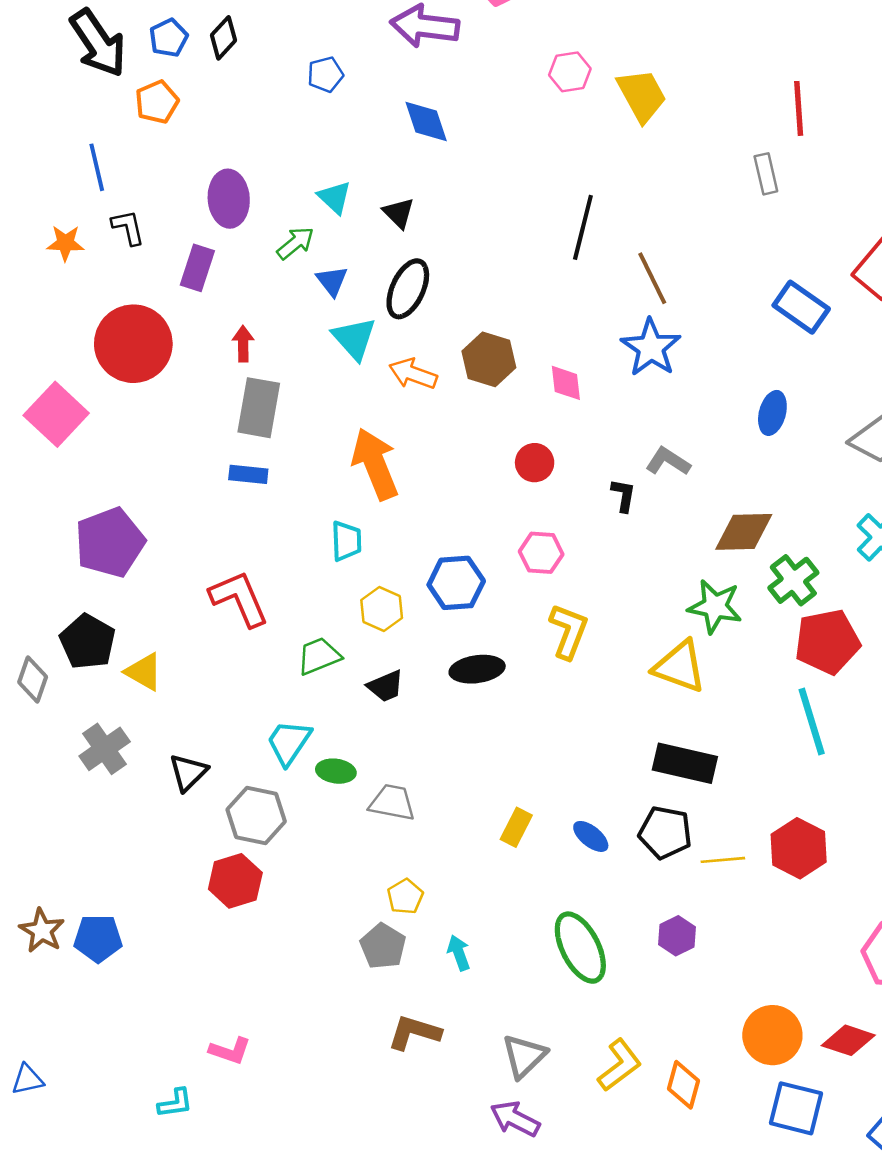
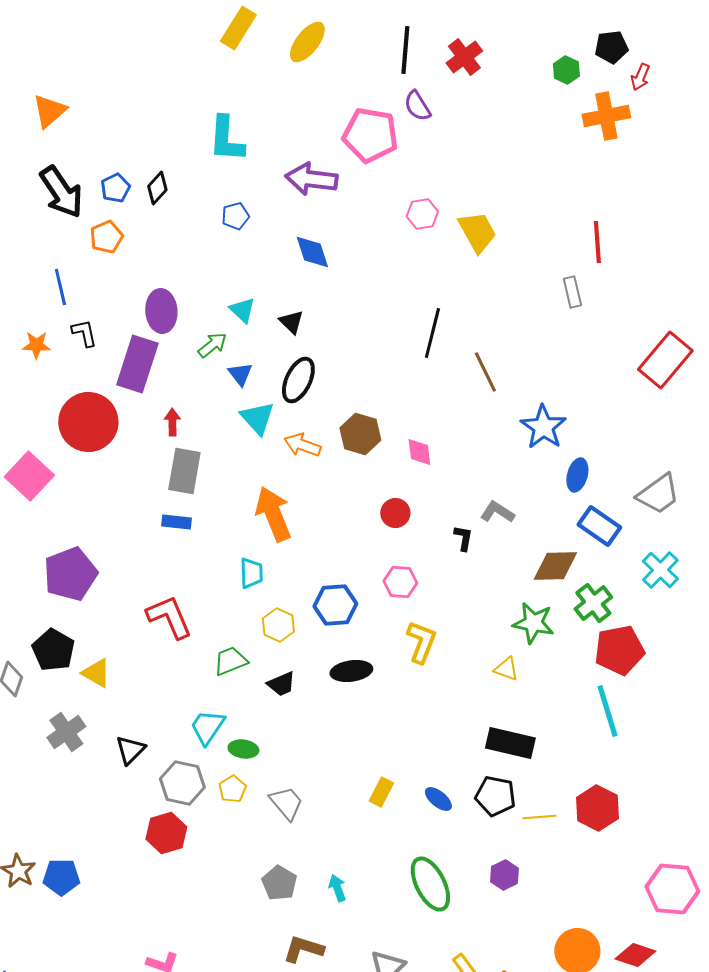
purple rectangle: (197, 268) -> (137, 364), size x1.6
blue rectangle: (801, 307) -> (599, 526), moved
blue star: (651, 348) -> (543, 427), moved
yellow triangle: (680, 667) -> (506, 669), size x0.6
gray trapezoid: (392, 802) -> (286, 803), moved, turned 39
yellow pentagon: (405, 897) -> (232, 789), moved

